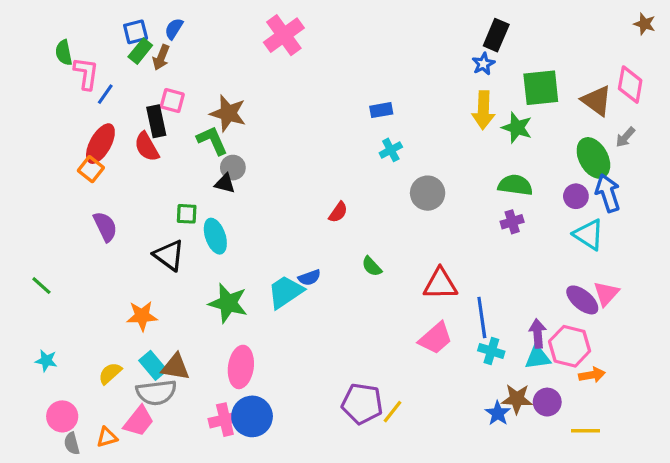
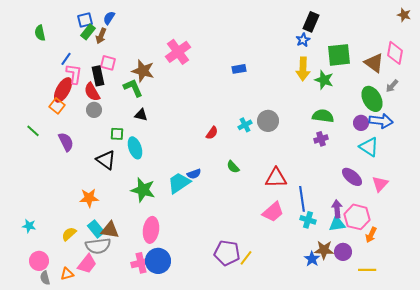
pink cross: (284, 35) -> (178, 52), moved
pink L-shape: (86, 73) -> (74, 74), moved
cyan cross: (391, 150) -> (245, 125), moved
gray circle: (233, 168) -> (94, 110), moved
blue arrow: (608, 193) -> (381, 121), turned 115
green line: (41, 286) -> (33, 131), moved
purple ellipse: (582, 300) -> (352, 177), moved
orange arrow: (592, 375) -> (371, 235), turned 126

